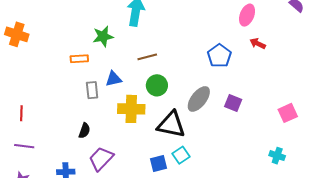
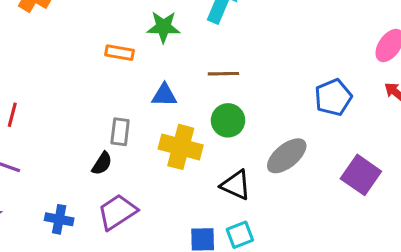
gray rectangle: (92, 90) -> (120, 132), moved
purple square: (233, 103) -> (361, 175), moved, size x1.4
black triangle: (171, 125) -> (236, 185), size x0.7

